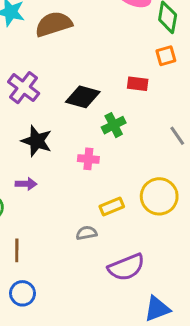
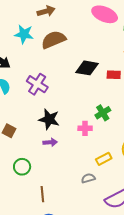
black diamond: (83, 97) -> (87, 68), moved
green cross: (114, 125) -> (103, 113), moved
purple arrow: (26, 184) -> (50, 142), moved

